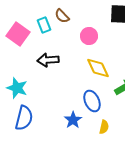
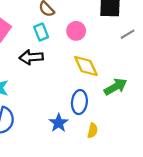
cyan rectangle: (44, 25) -> (41, 32), moved
blue ellipse: (92, 101) -> (79, 102), turned 30

